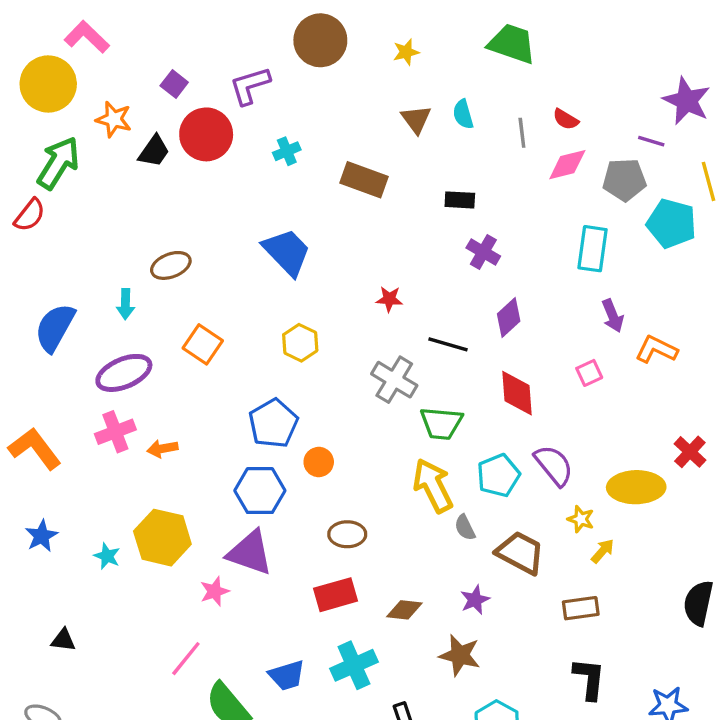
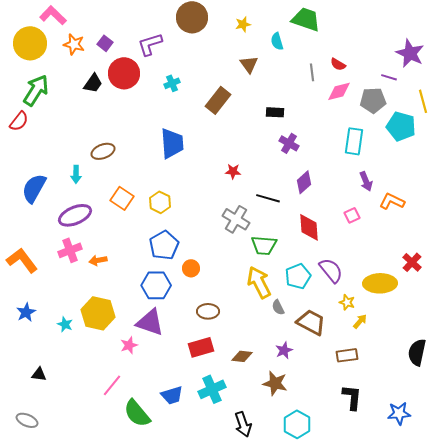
cyan semicircle: (463, 114) -> (277, 41), moved
orange star: (114, 119) -> (74, 44), moved
brown rectangle: (364, 180) -> (218, 100), turned -72
blue trapezoid: (287, 252) -> (172, 143), turned 40
yellow hexagon: (300, 343) -> (160, 202), moved

